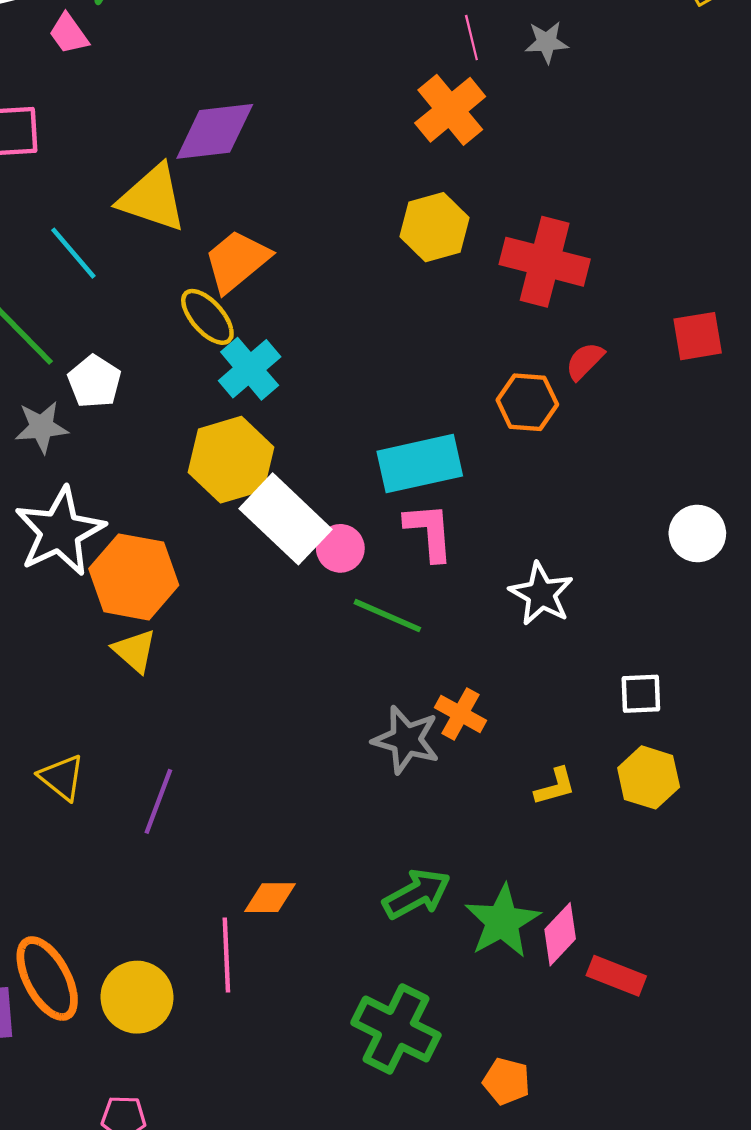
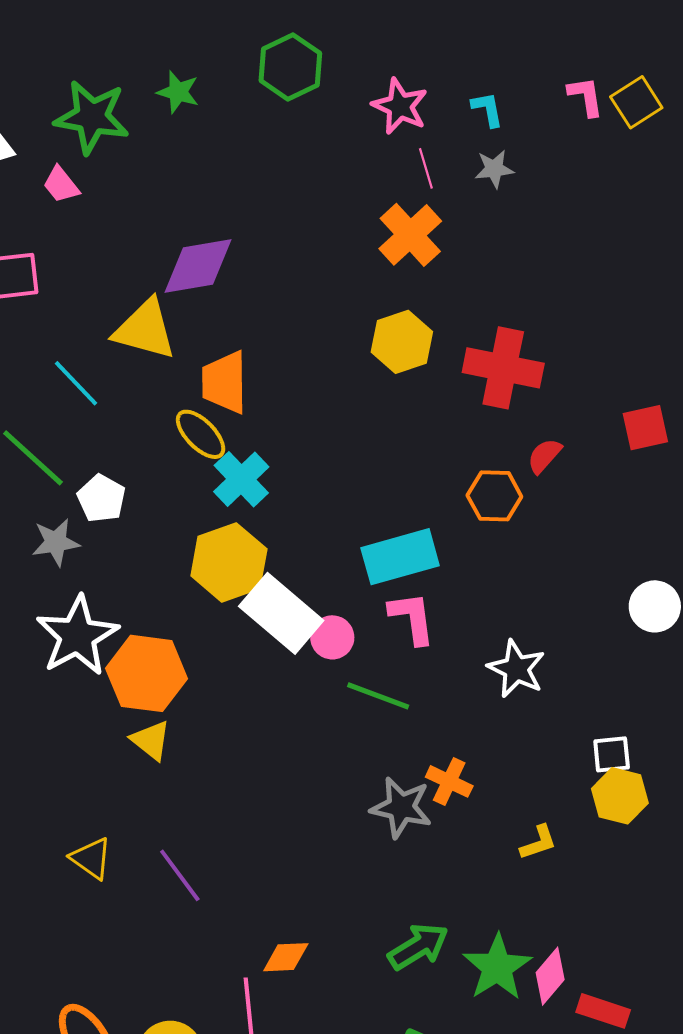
orange trapezoid: (237, 261) -> (224, 382), turned -48
yellow hexagon: (649, 777) -> (620, 796), moved
purple line: (158, 801) -> (180, 875), turned -54

